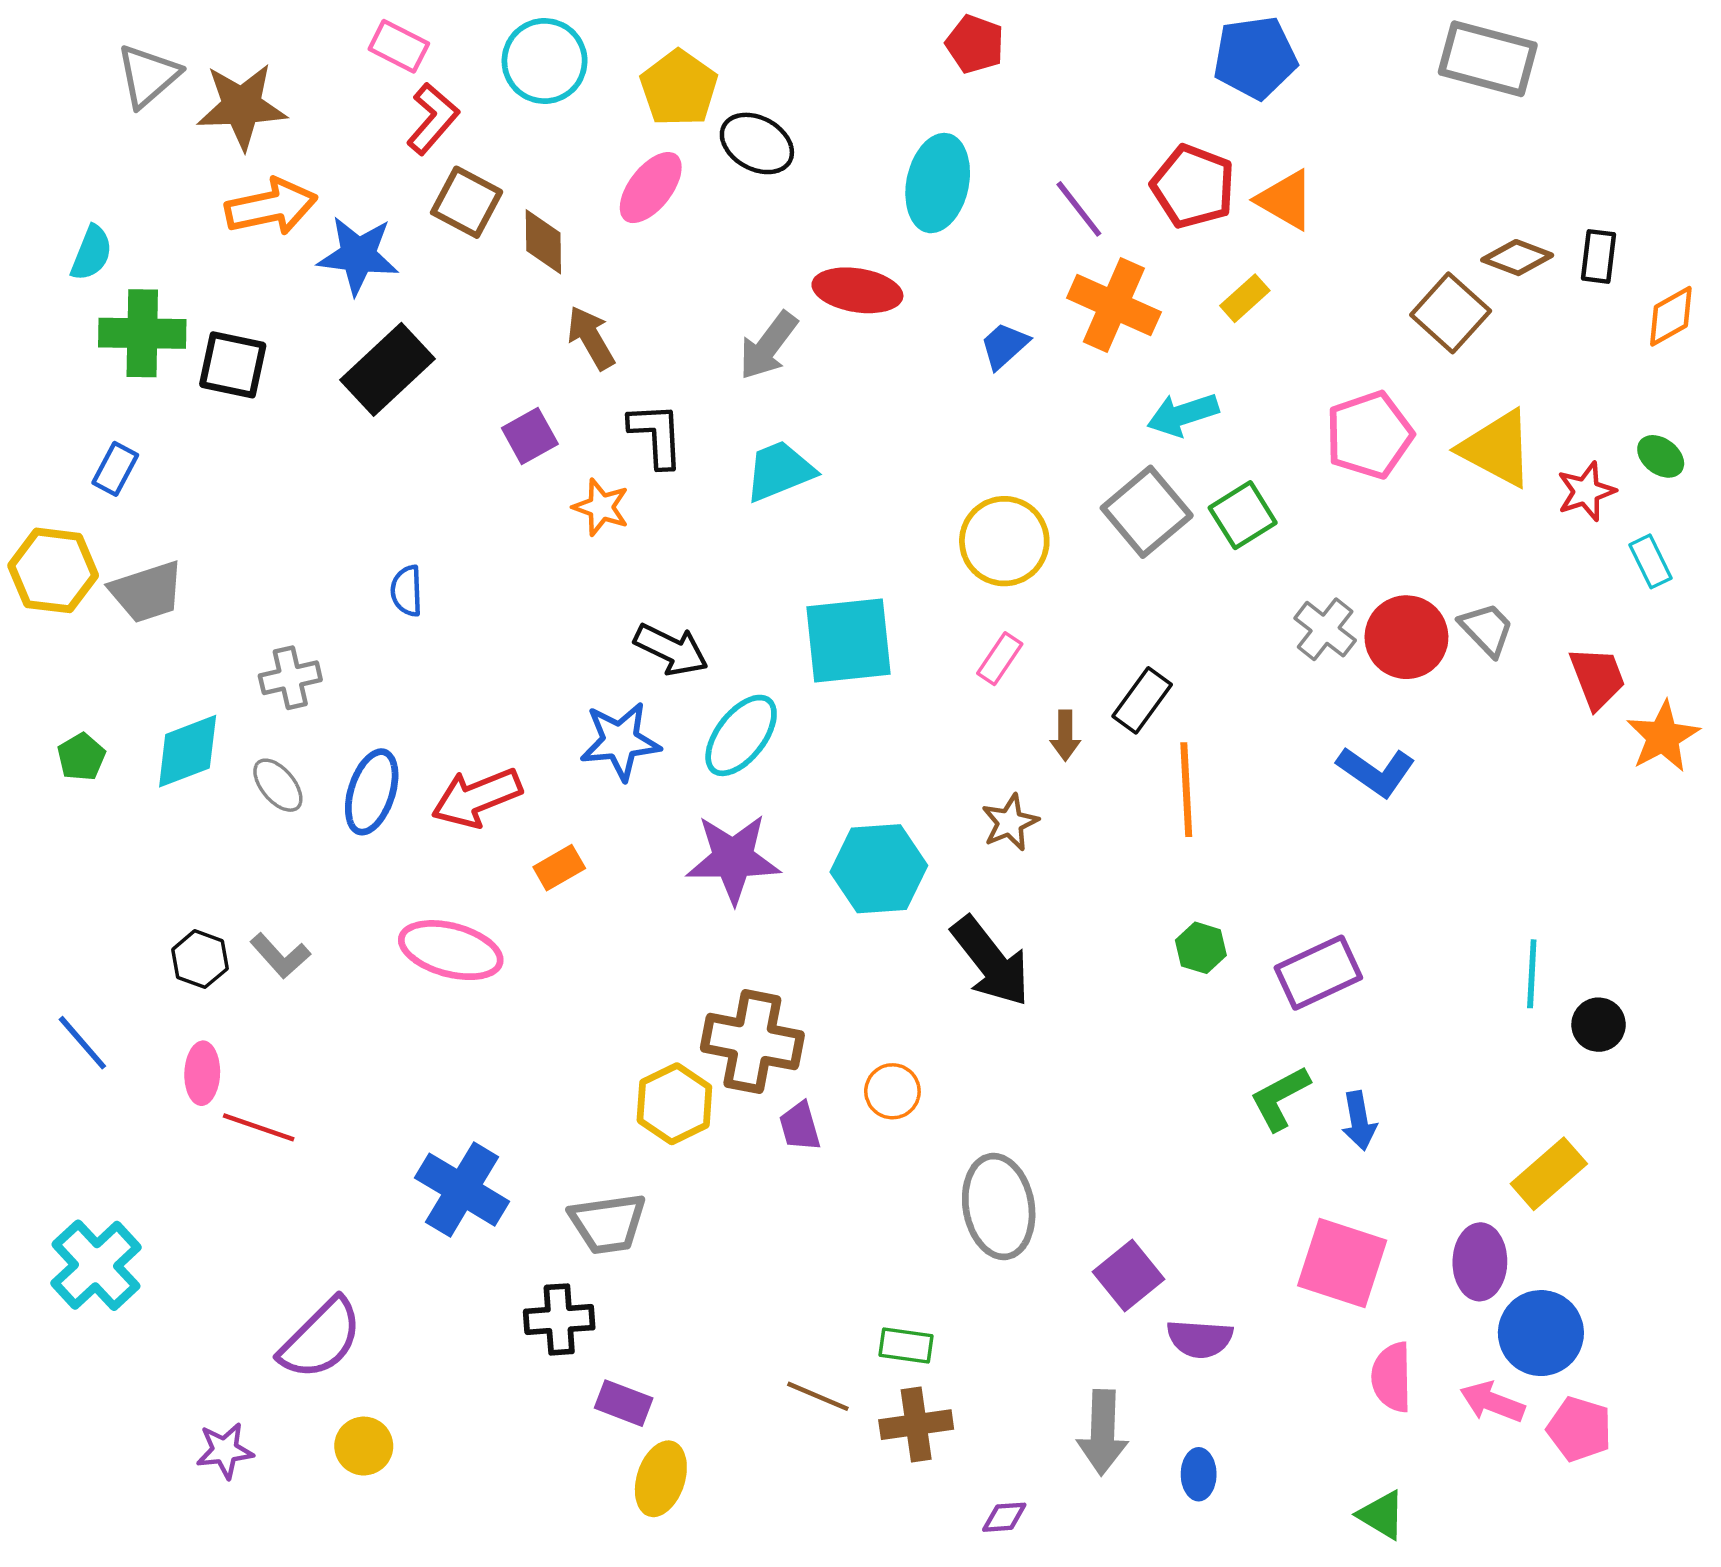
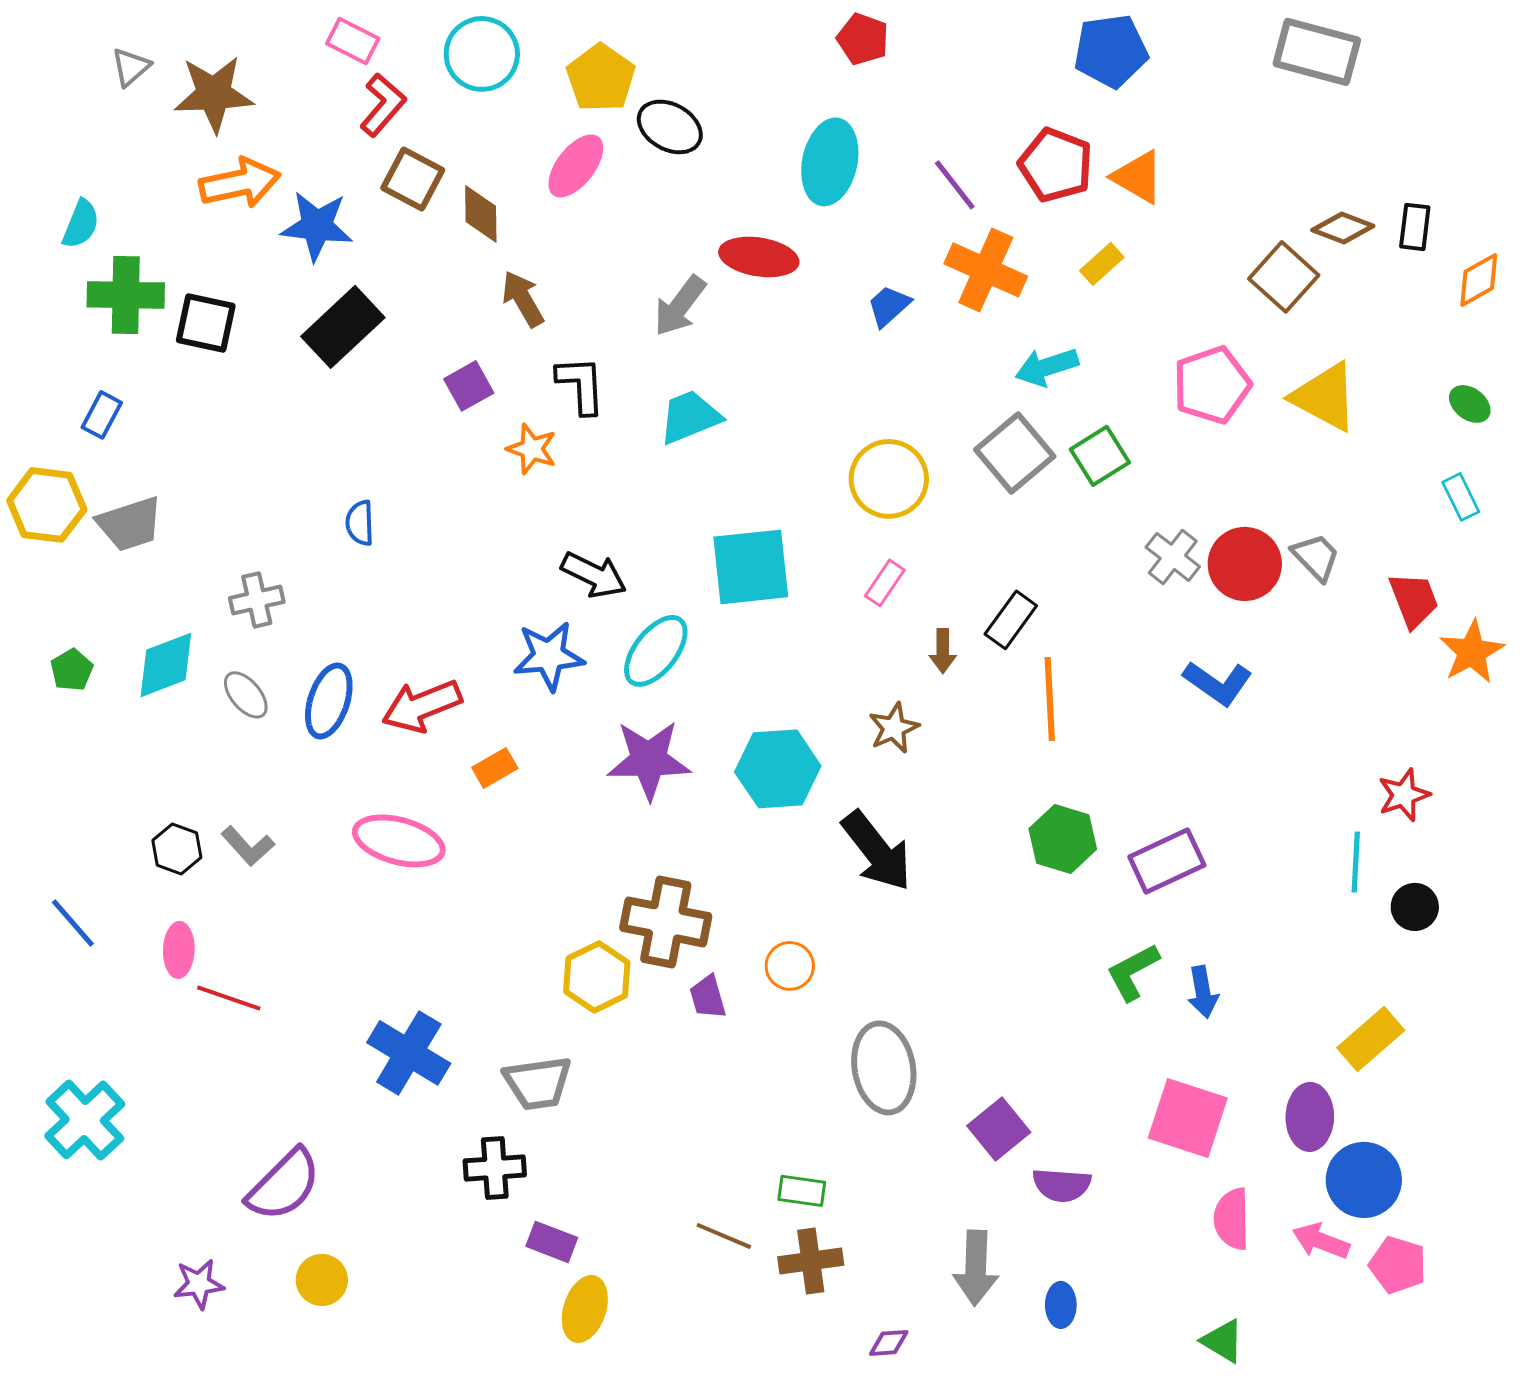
gray triangle: (148, 76) -> (131, 67), size x0.7
red star: (1586, 491) -> (1404, 795), moved
green hexagon: (1201, 948) -> (1063, 839), size x1.5

